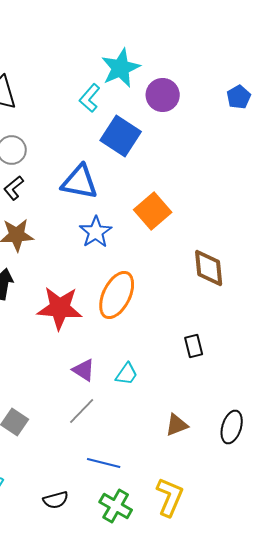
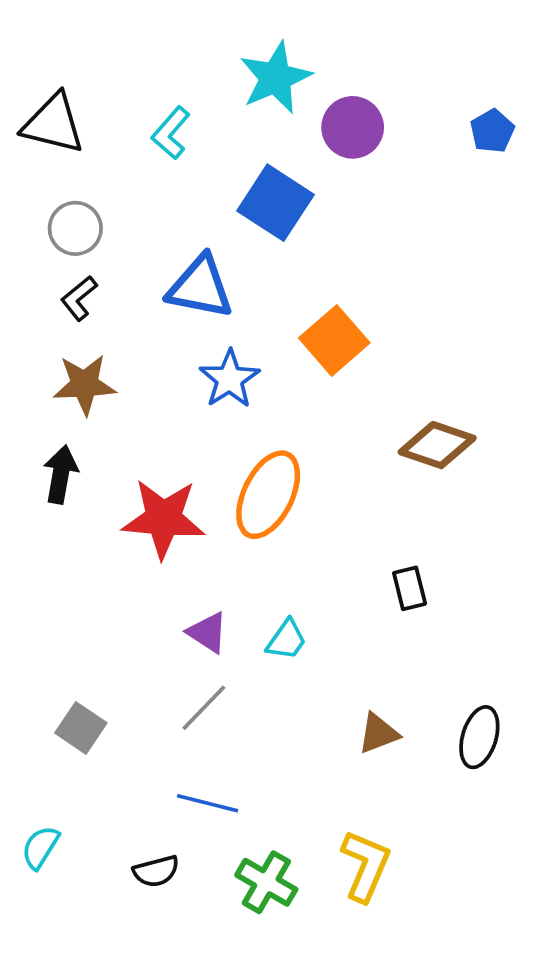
cyan L-shape: (90, 98) -> (171, 133), moved
brown diamond: (209, 268) -> (437, 445), turned -66
blue line: (104, 463) -> (208, 803), moved

